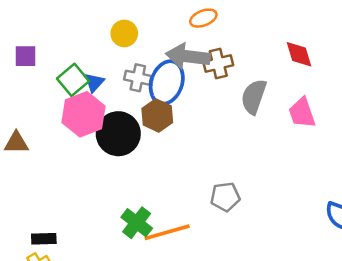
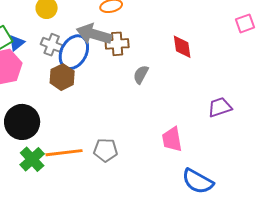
gray semicircle: (254, 97) -> (141, 75), size x0.7
pink trapezoid: (302, 113) -> (172, 139), moved
black circle: (118, 134) -> (22, 122), moved
orange line: (167, 232) -> (64, 153), moved

